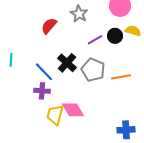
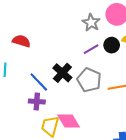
gray star: (79, 14) -> (91, 23), moved
red semicircle: (49, 26) -> (21, 41), moved, turned 66

